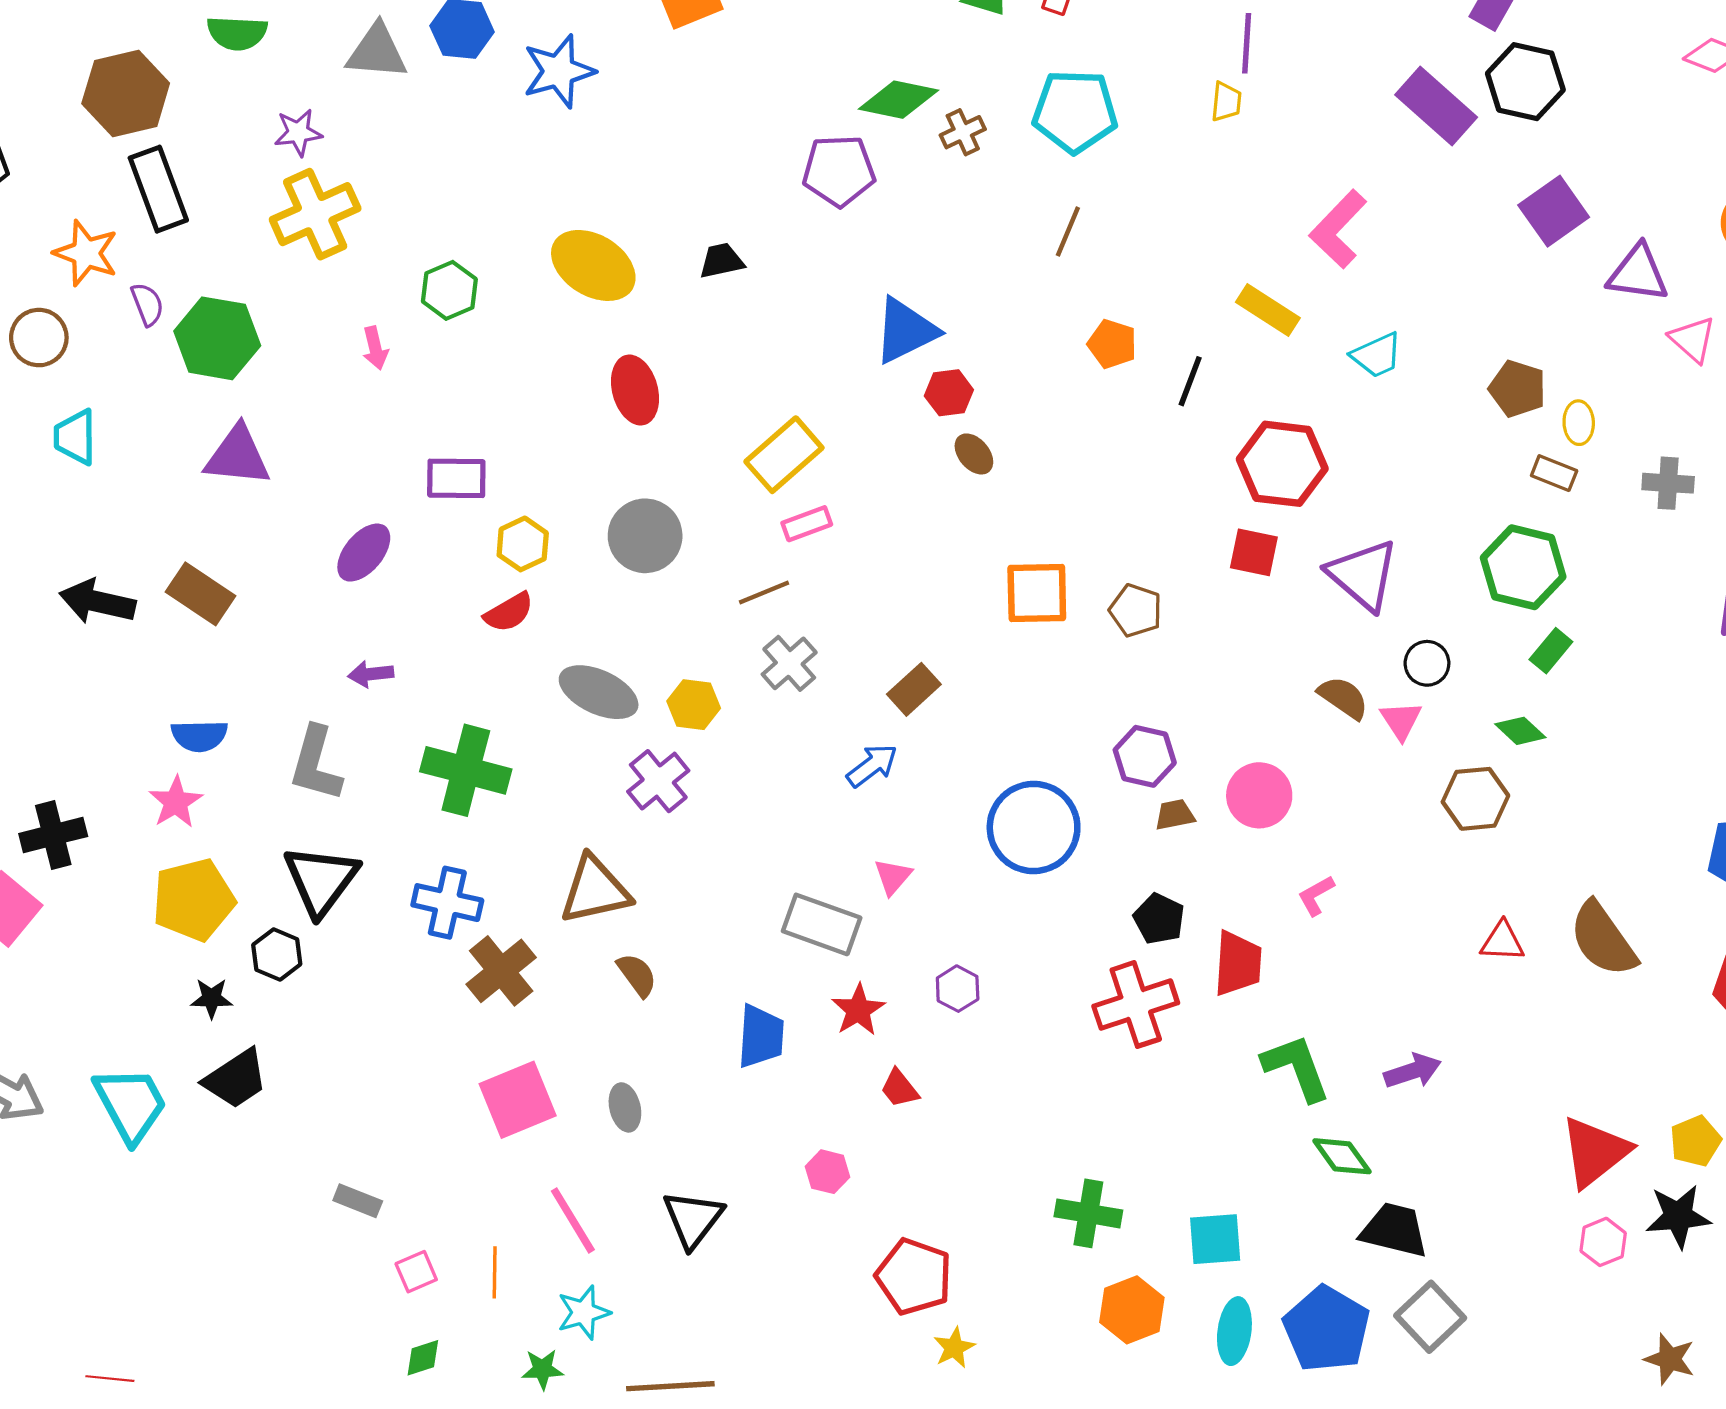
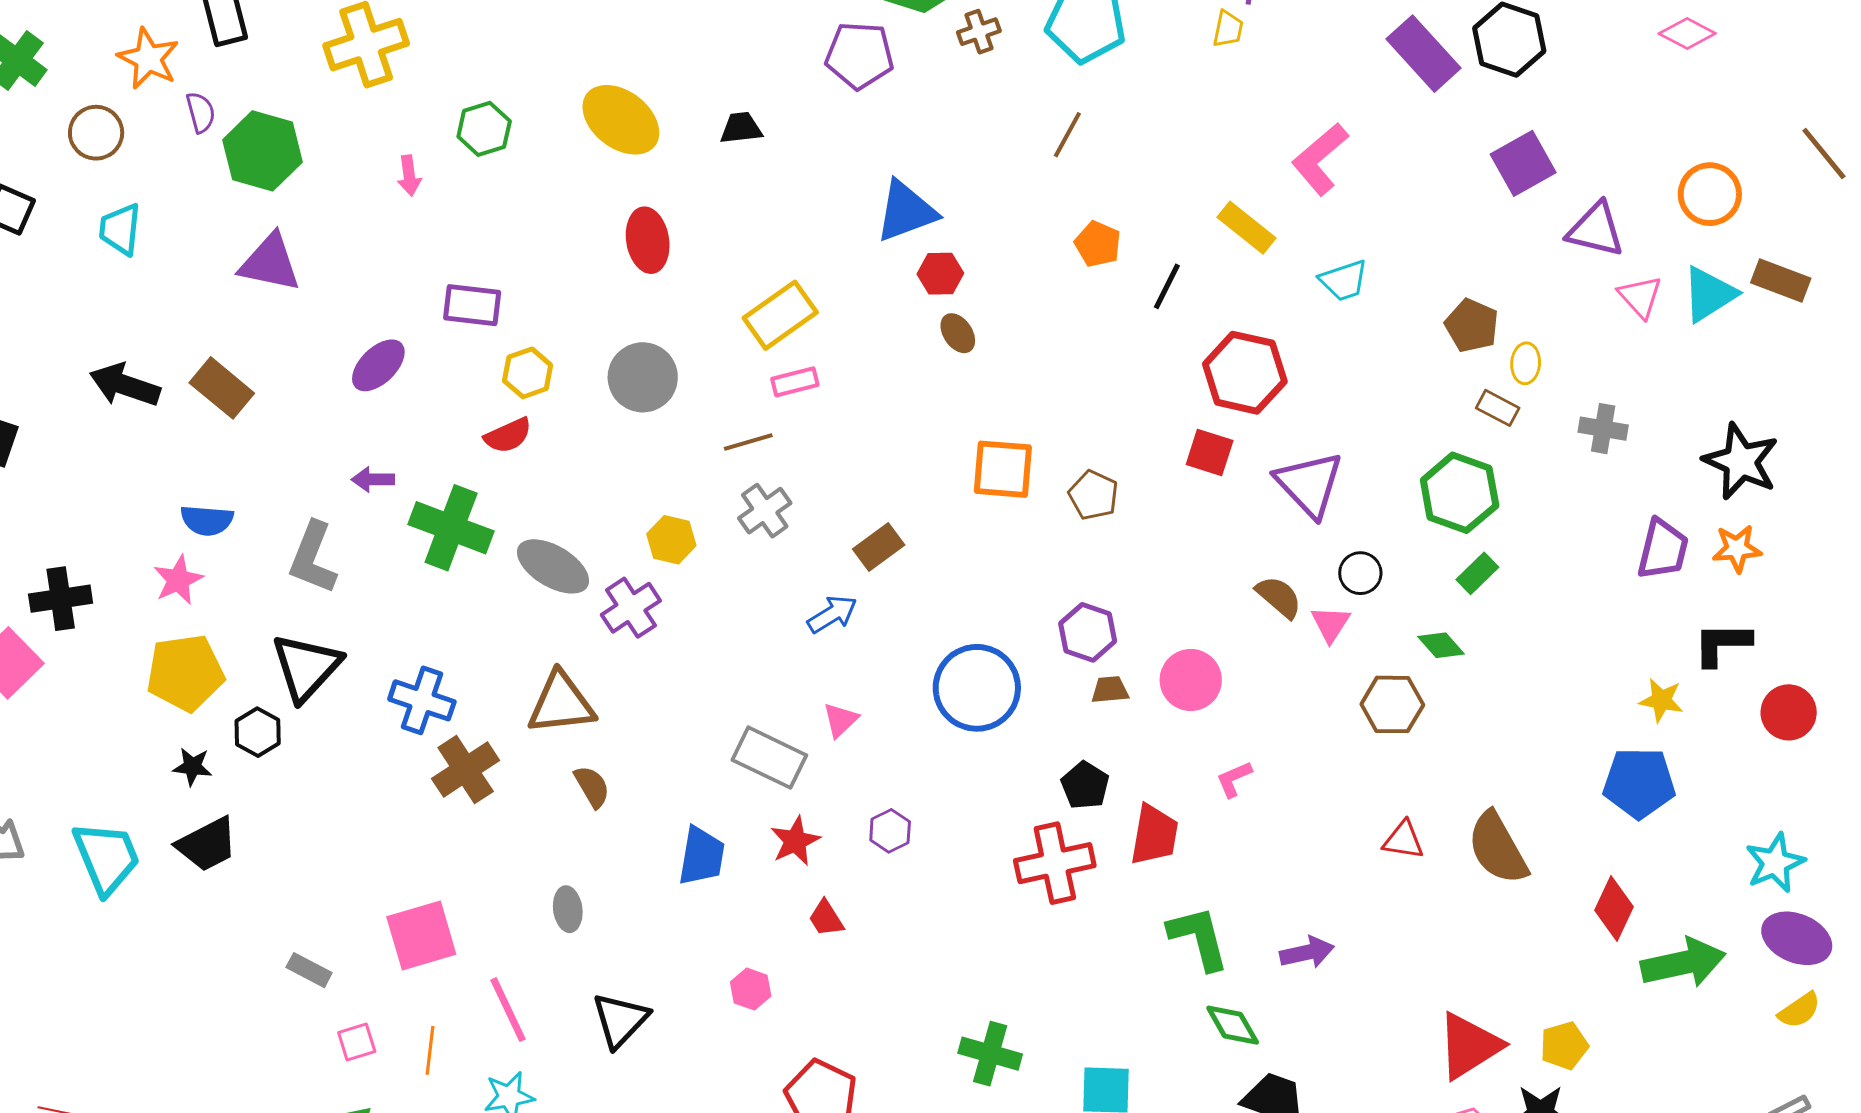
gray ellipse: (599, 692) -> (553, 566), moved
green cross: (466, 770) -> (451, 528), moved
pink square: (518, 1100) -> (421, 936), moved

